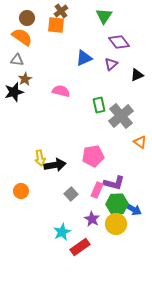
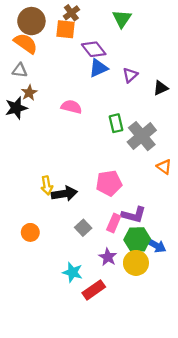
brown circle: (27, 18) -> (31, 21), size x1.5
purple diamond: (119, 42) -> (94, 49), moved
orange circle: (21, 191) -> (30, 232), moved
cyan star: (62, 232) -> (73, 272), turned -30

